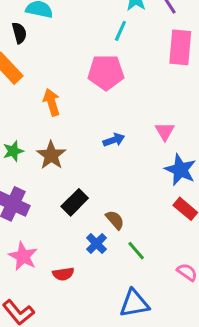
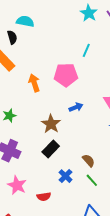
cyan line: (120, 31) -> (86, 50), moved
pink pentagon: (106, 72) -> (66, 75), moved
brown star: (51, 155) -> (51, 124), moved
brown semicircle: (115, 220) -> (89, 160), moved

